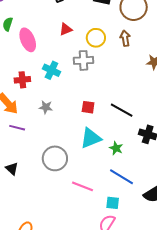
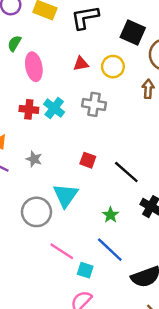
yellow circle: (96, 38) -> (113, 67), moved
red cross: (22, 80) -> (29, 109), moved
gray star: (46, 107) -> (34, 159), moved
cyan triangle: (91, 138) -> (66, 195), moved, turned -45
cyan square: (113, 203) -> (85, 270), moved

